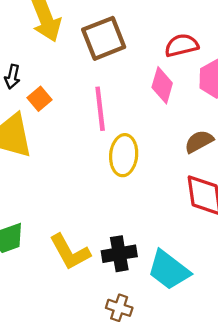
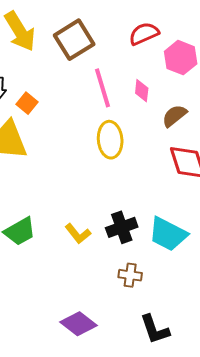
pink diamond: (162, 85) -> (142, 91), moved, size x0.7
pink line: (100, 109) -> (103, 88), moved
yellow L-shape: (70, 252) -> (78, 234), size x0.7

